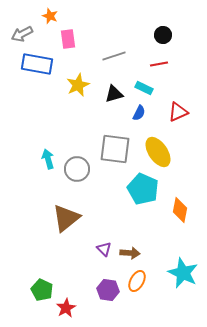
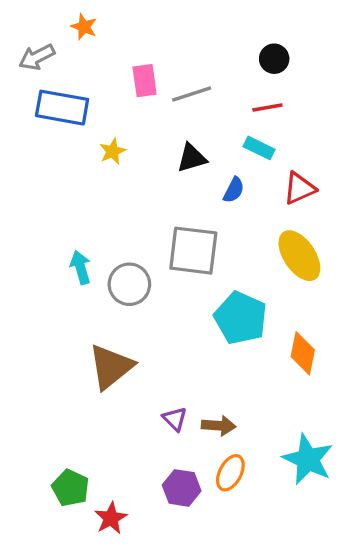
pink rectangle: (68, 39) -> (145, 81), moved
yellow star: (78, 85) -> (113, 151), moved, size x0.7
cyan rectangle: (144, 88) -> (259, 148), moved
yellow ellipse: (158, 152) -> (299, 256), moved

